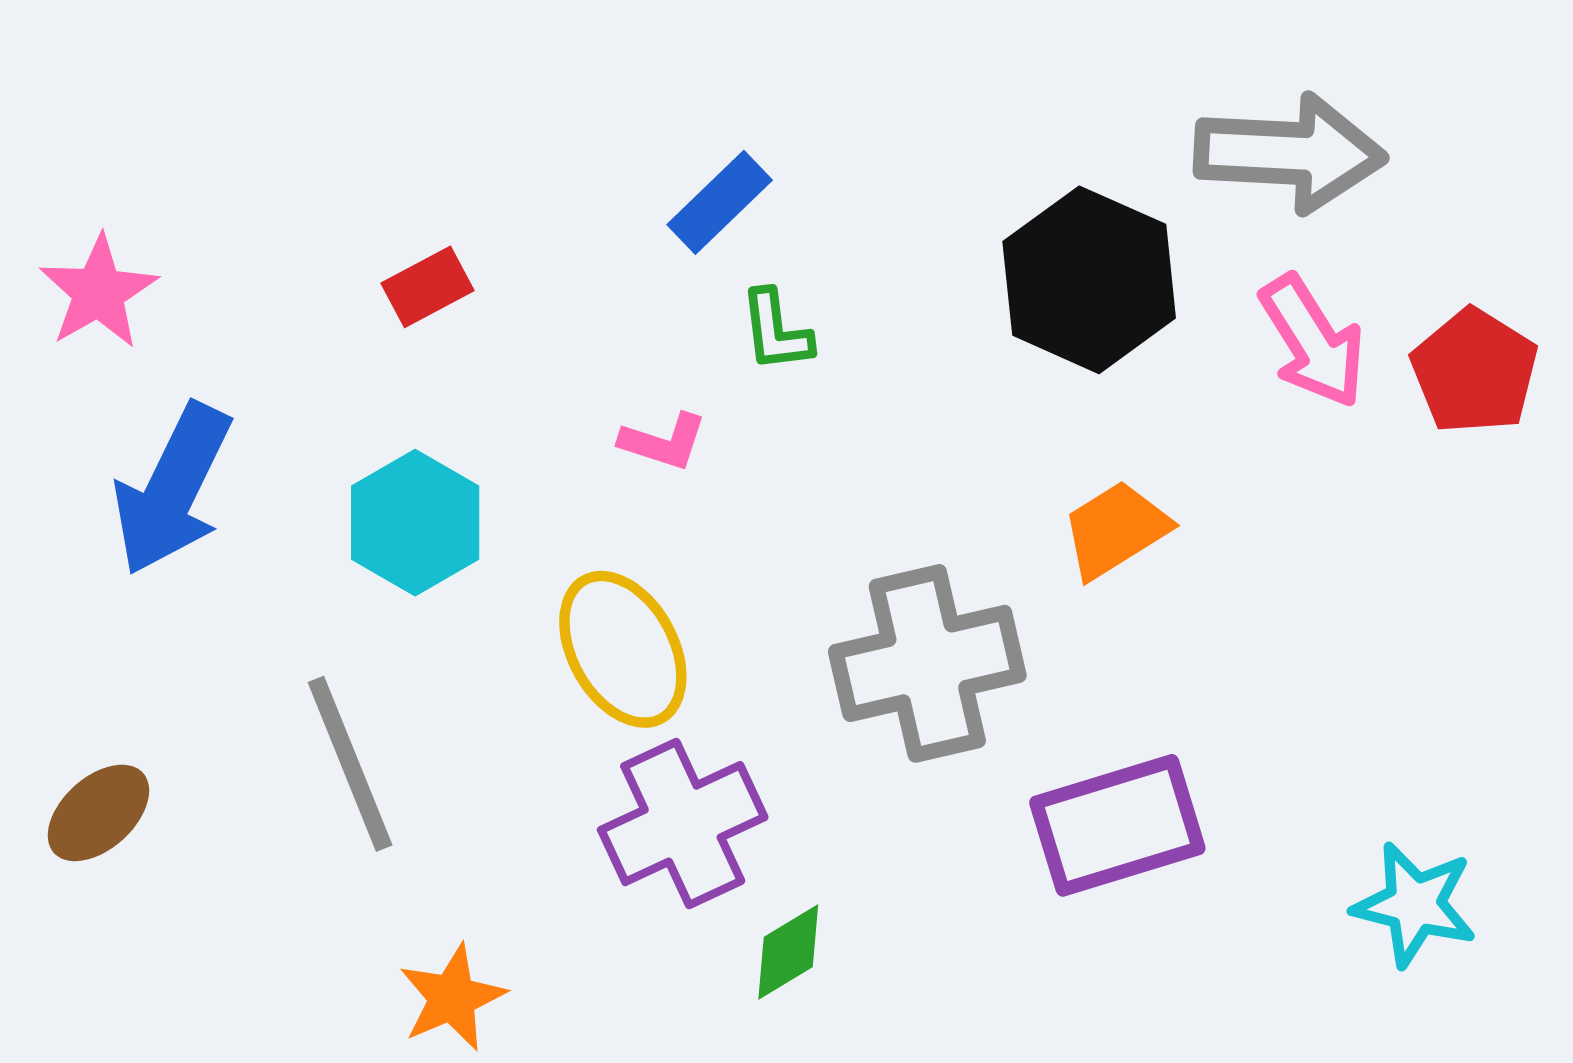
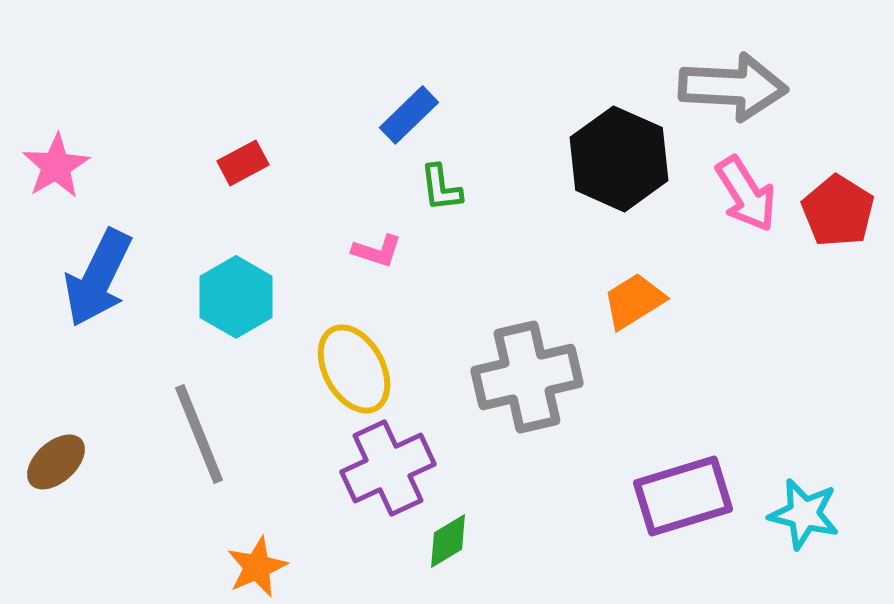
purple rectangle: (1117, 825) -> (683, 496), moved

